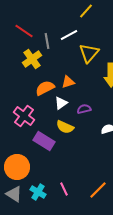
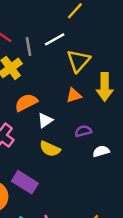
orange triangle: (68, 82) -> (74, 95), moved
purple semicircle: (84, 109) -> (83, 131), moved
purple rectangle: (44, 141) -> (25, 182), moved

